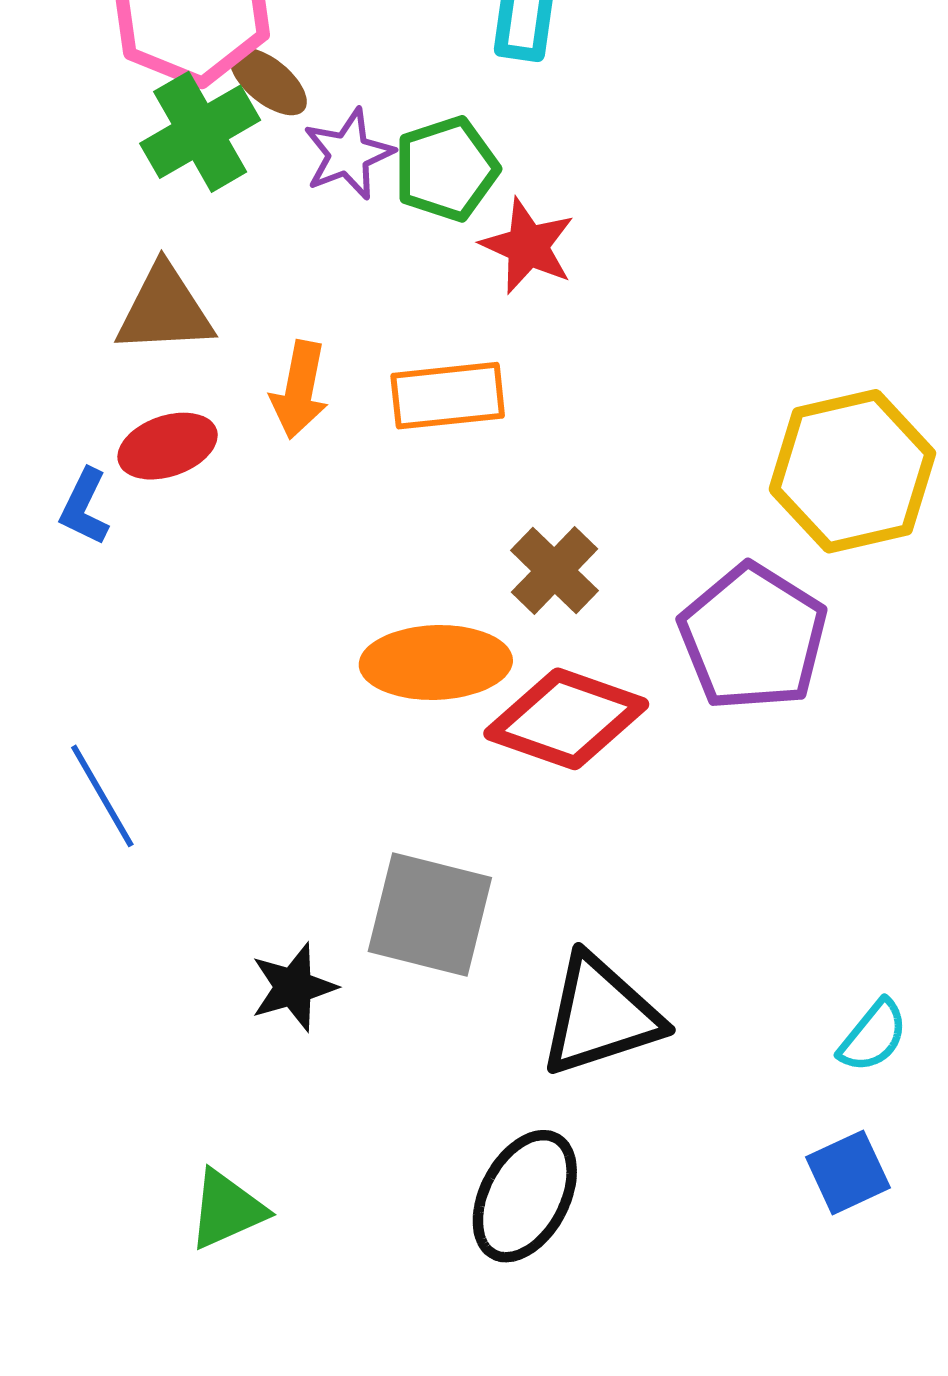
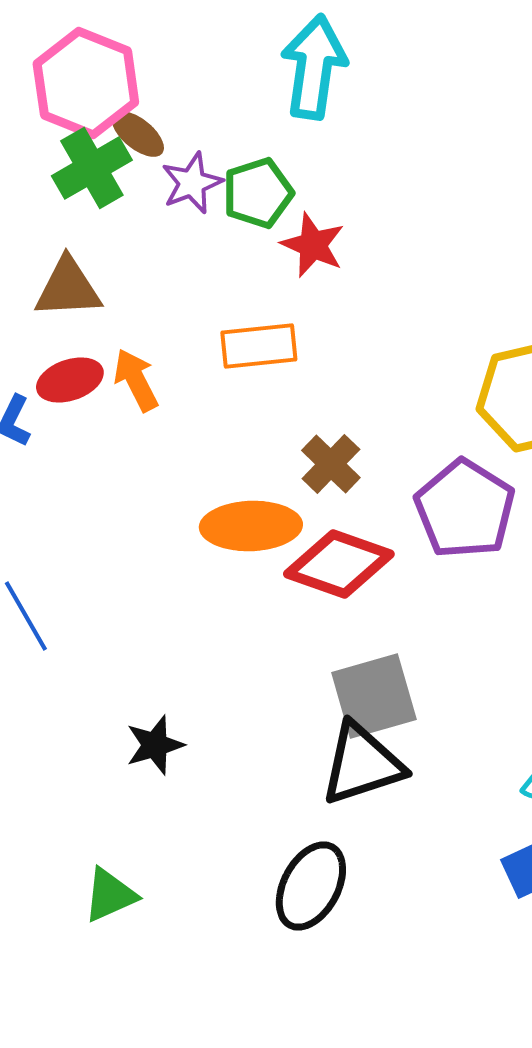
orange arrow: (299, 390) -> (136, 380), moved, turned 142
gray square: (430, 915) -> (374, 696), moved, turned -30

